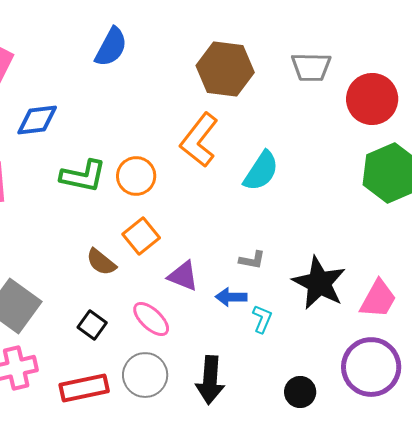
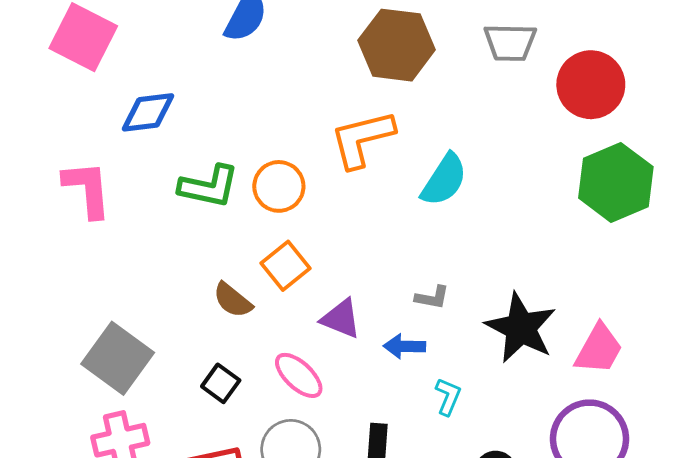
orange L-shape: (199, 140) -> (362, 139), turned 38
cyan L-shape: (262, 319) -> (448, 397), moved

